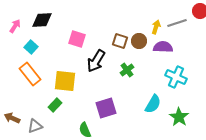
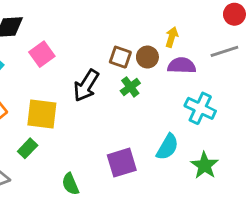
gray line: (177, 23) -> (224, 51), moved
pink square: (77, 39) -> (42, 54), moved, turned 36
green cross: (127, 70) -> (130, 87), moved
purple square: (106, 108) -> (122, 163), moved

